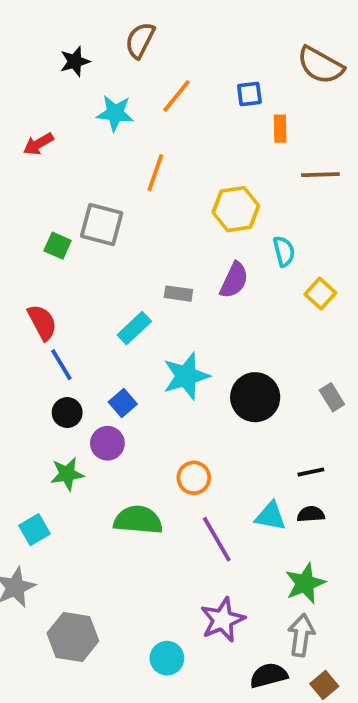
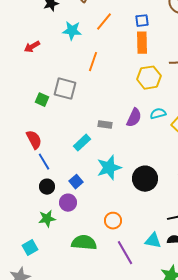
orange rectangle: (280, 129) -> (142, 43), moved, size x1.5
yellow hexagon: (236, 209) -> (149, 78), moved
cyan semicircle: (284, 251) -> (158, 114), moved, turned -91

